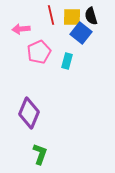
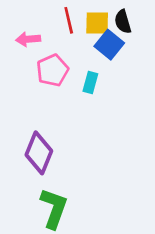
green L-shape: (40, 154) -> (54, 208), size x1.4

